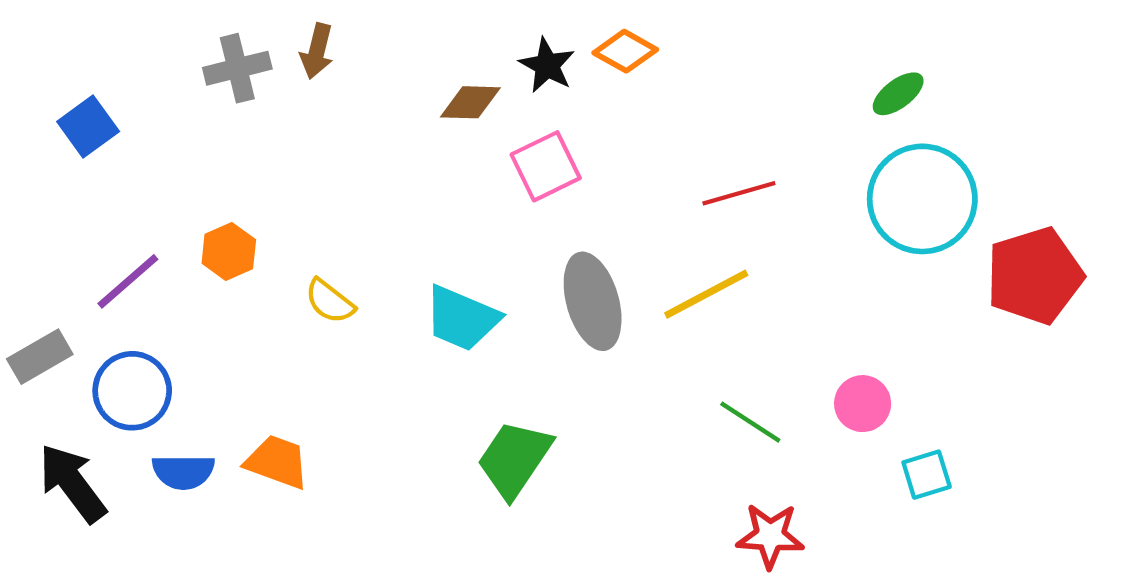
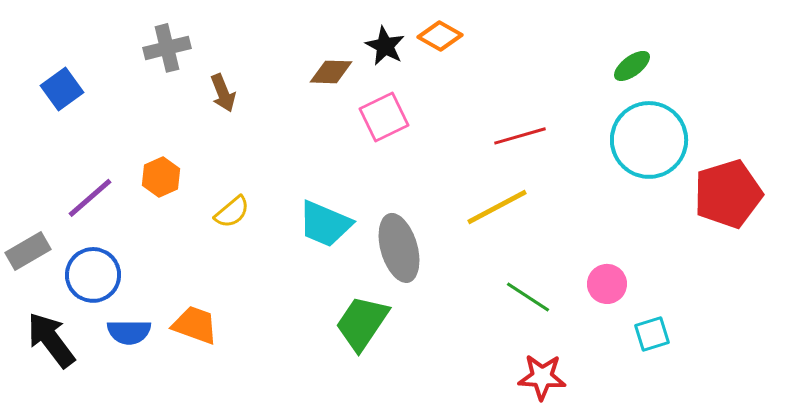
brown arrow: (317, 51) -> (223, 93), moved, turned -36
yellow semicircle: (330, 301) -> (232, 212), turned -78
gray ellipse: (593, 301) -> (399, 248), moved

